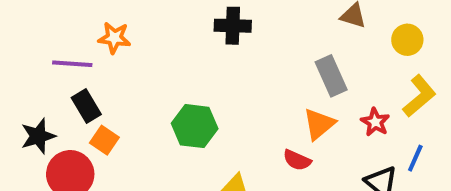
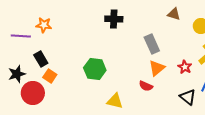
orange star: (114, 38) -> (44, 25), moved
purple line: (72, 64) -> (21, 36), moved
gray rectangle: (331, 76) -> (152, 44), moved

